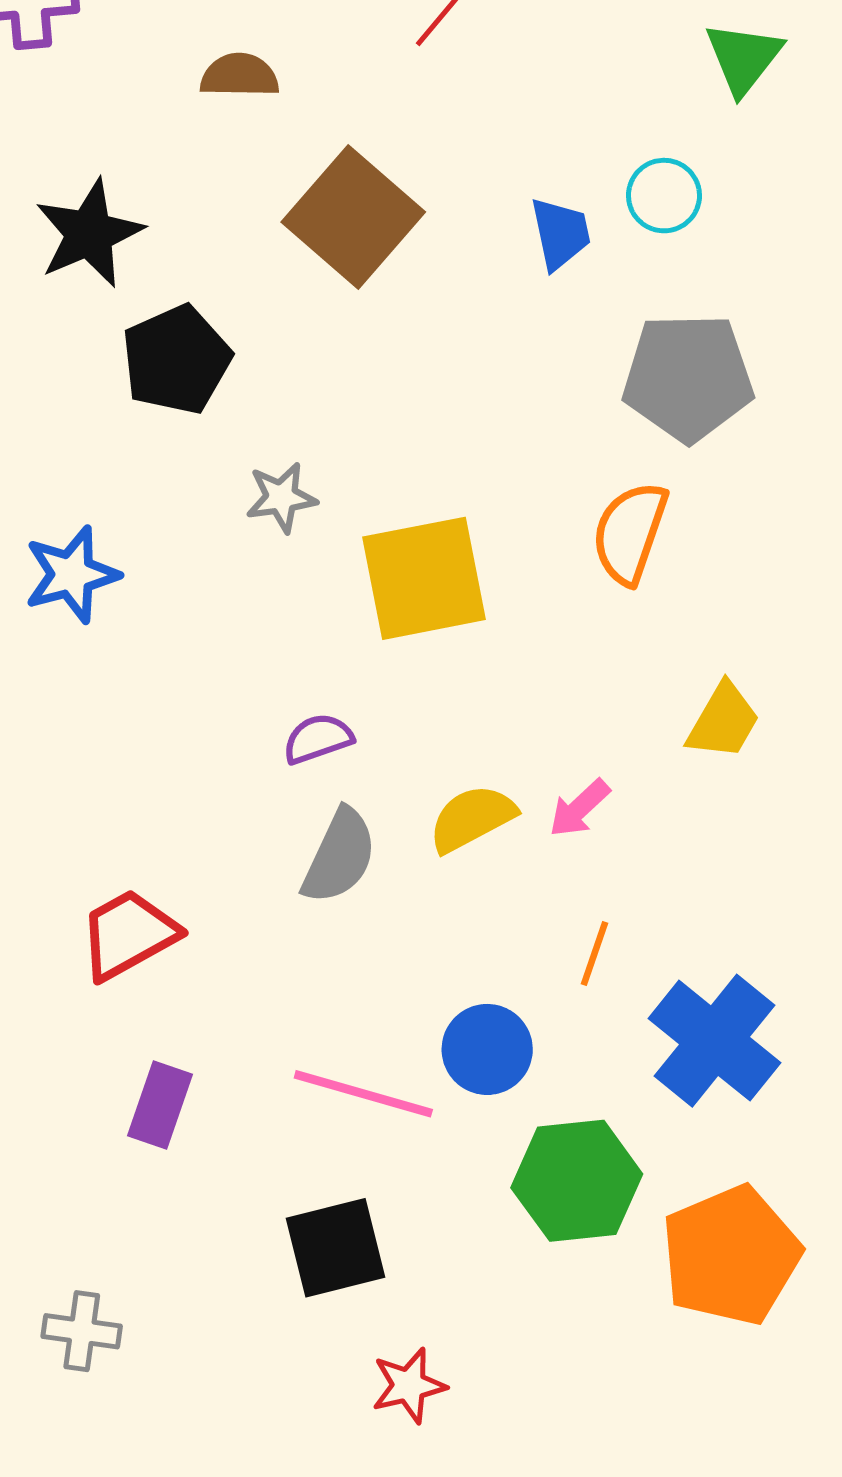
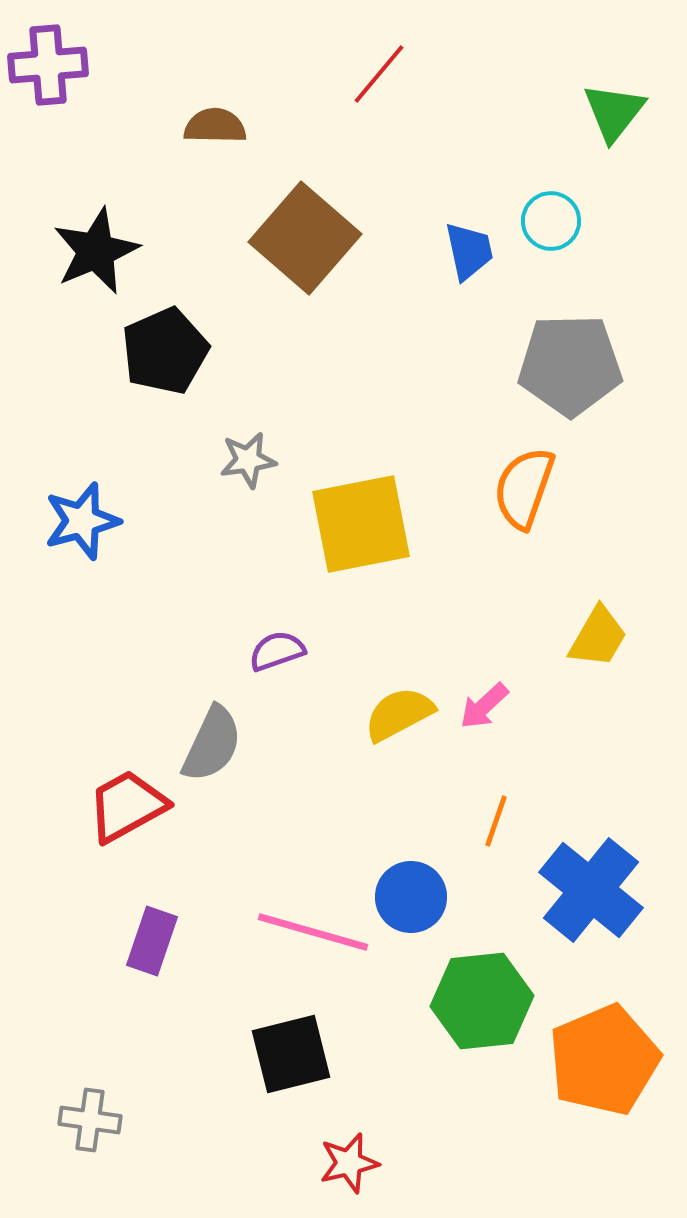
gray semicircle: (339, 856) -> (212, 744), moved

